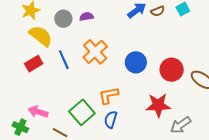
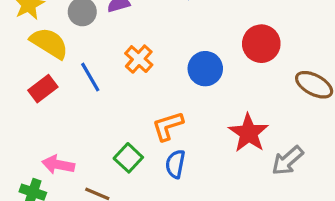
orange cross: (95, 52) -> (139, 59), size x0.7
red circle: (172, 70) -> (261, 44), moved
red star: (158, 105) -> (249, 133), turned -30
green square: (82, 112) -> (128, 158), size x0.7

